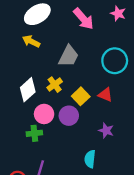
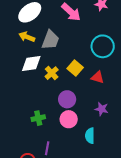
gray trapezoid: (69, 56) -> (50, 40), moved
white diamond: (28, 90) -> (31, 64), moved, turned 40
yellow square: (81, 96) -> (75, 68), moved
pink circle: (44, 114) -> (69, 119), moved

